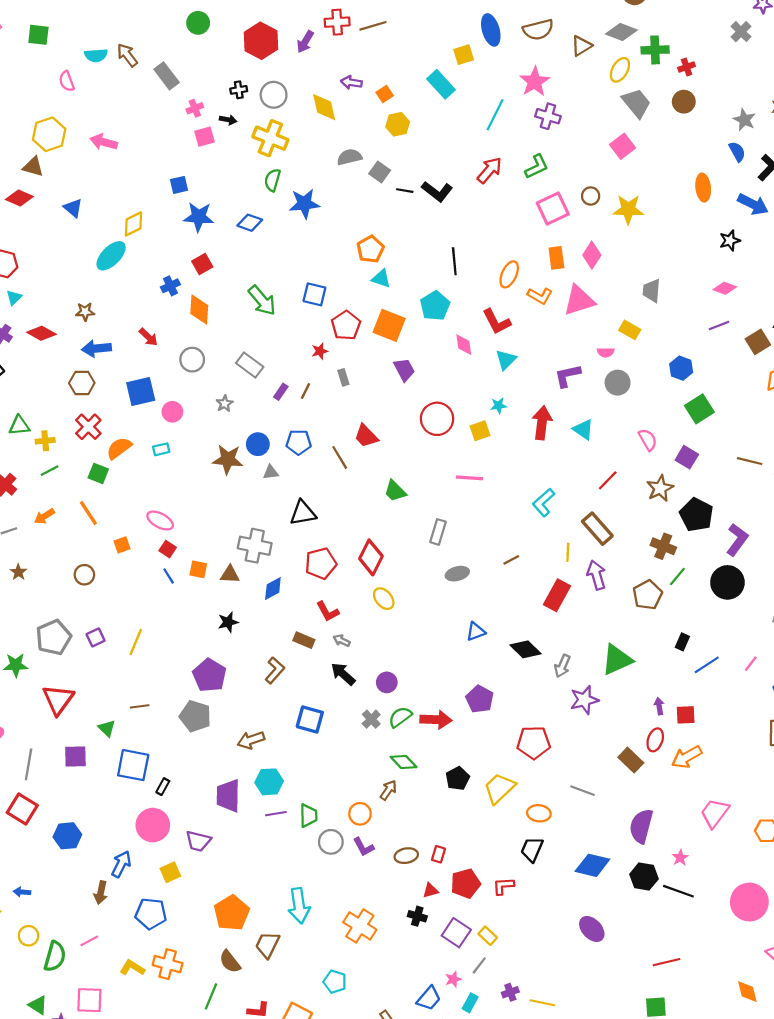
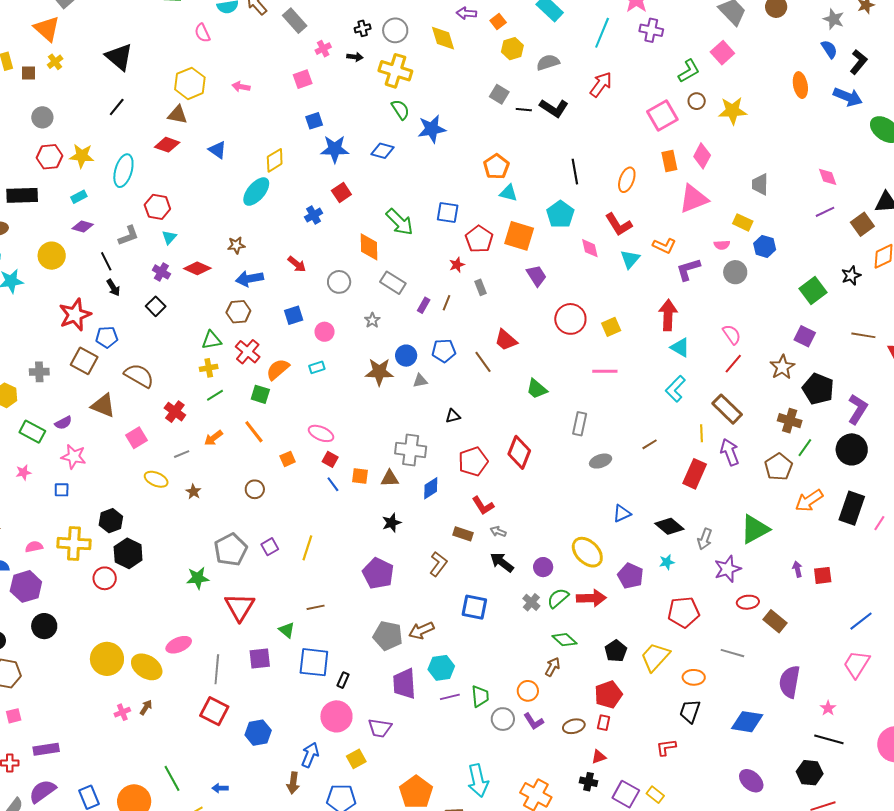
pink square: (205, 137) -> (303, 79), moved
pink arrow: (104, 142) -> (241, 87), size x0.7
gray semicircle: (349, 157) -> (548, 62), moved
green L-shape: (537, 167) -> (689, 71), moved
green semicircle: (272, 180) -> (400, 110), turned 135
black star: (730, 241) -> (851, 276), moved
pink diamond: (725, 288) -> (828, 177), turned 55
orange L-shape: (540, 296) -> (664, 246), moved
orange diamond: (199, 310) -> (369, 247), moved
blue hexagon: (681, 368) -> (765, 246), moved
blue square: (141, 392) -> (294, 315), size x0.7
cyan star: (499, 406) -> (667, 562), moved
green triangle: (19, 425) -> (211, 340), moved
cyan triangle: (583, 429) -> (680, 348), moved
pink semicircle: (648, 440) -> (732, 334), moved
black triangle: (303, 513) -> (453, 416), size x0.6
yellow ellipse: (384, 599) -> (587, 552), moved, size x1.5
black rectangle: (682, 642) -> (852, 508), moved, size x2.0
blue line: (707, 665) -> (861, 621), moved
gray pentagon: (195, 716) -> (388, 636), moved
red ellipse: (655, 740) -> (748, 602), moved, turned 70
orange arrow: (687, 757) -> (809, 501), moved
black hexagon: (644, 877) -> (810, 773), moved
red pentagon: (465, 883) -> (608, 695), moved

